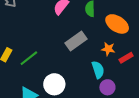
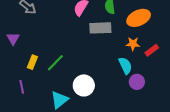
orange ellipse: (117, 24) -> (139, 18), turned -50
gray rectangle: (76, 41) -> (100, 28), moved, turned 40

